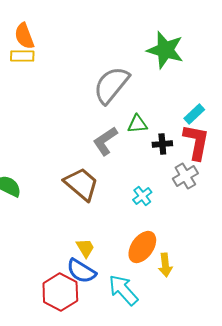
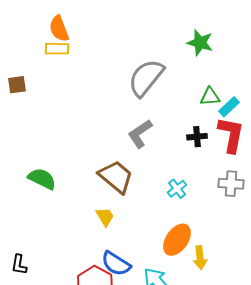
green star: (165, 50) -> (200, 43), size x0.7
green triangle: (137, 124) -> (210, 97), moved
gray cross: (185, 176) -> (231, 184), moved, turned 35
yellow trapezoid: (85, 248) -> (105, 217), moved

